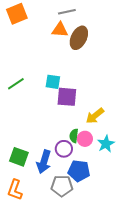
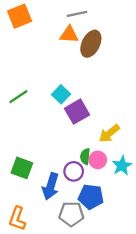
cyan square: (53, 82) -> (61, 94), turned 35
purple square: (67, 97) -> (77, 112), turned -35
green square: (19, 157) -> (22, 168), moved

